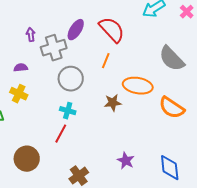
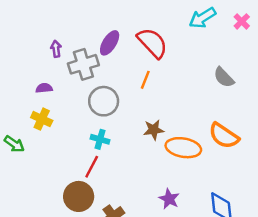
gray semicircle: (172, 59) -> (224, 77), size x0.7
orange ellipse: (138, 86) -> (183, 148), moved
brown circle: (27, 159) -> (79, 196), moved

